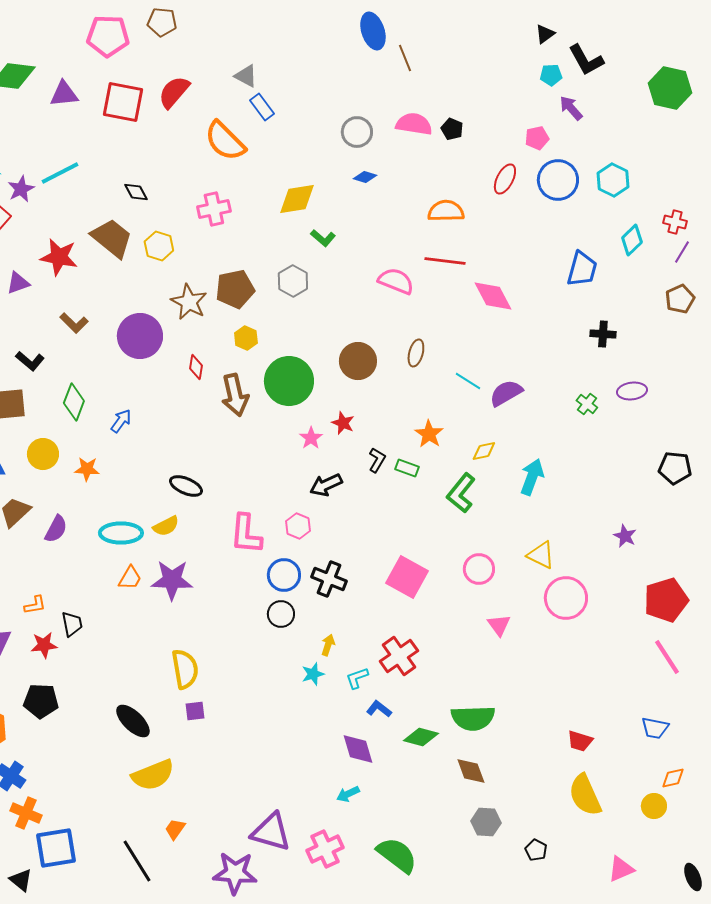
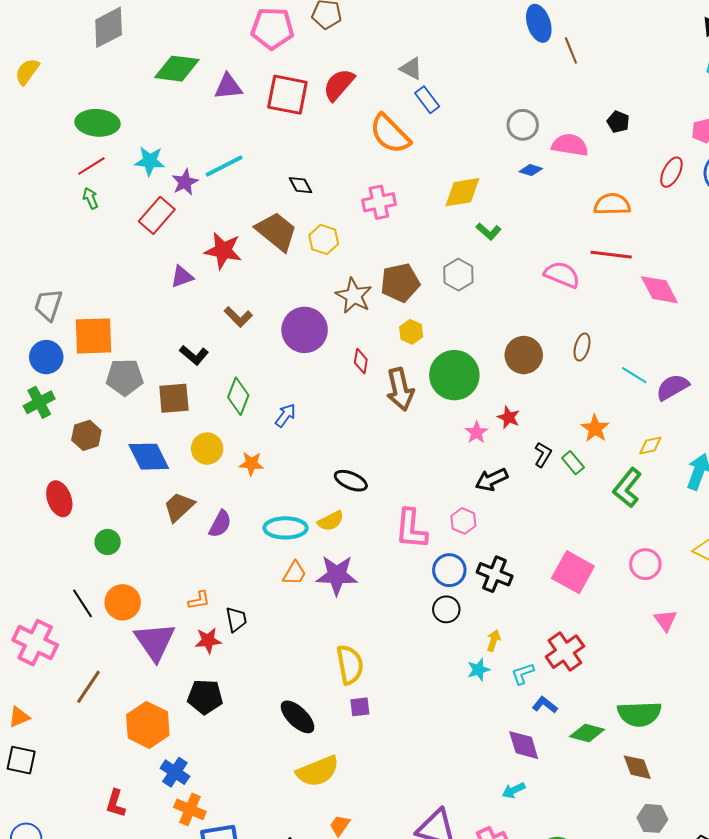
pink semicircle: (414, 124) -> (570, 145), moved
green rectangle: (407, 468) -> (573, 463), turned 30

